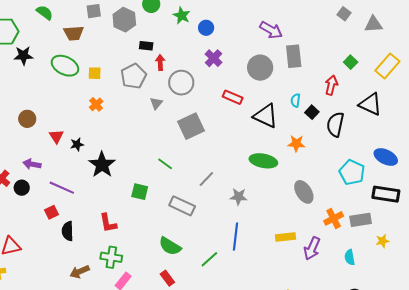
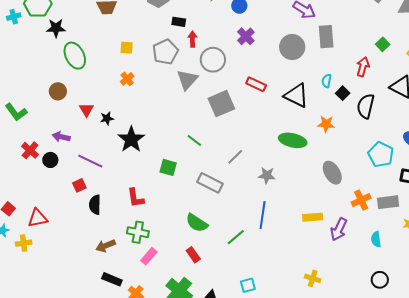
green ellipse: (65, 66) -> (75, 56), moved, turned 36
red rectangle: (233, 97) -> (256, 84), moved
gray triangle: (156, 103) -> (187, 80), size x1.6

